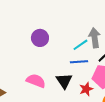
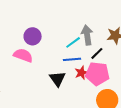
pink semicircle: (36, 81) -> (23, 55), moved
red star: (86, 89) -> (81, 73), moved

